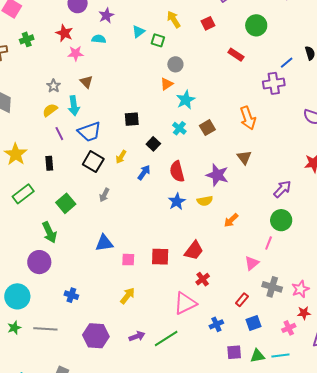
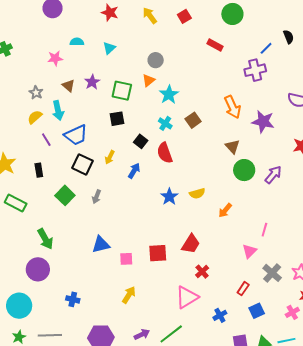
purple star: (106, 15) -> (92, 82), moved
cyan triangle: (138, 32) -> (109, 48), moved
red star: (64, 33) -> (110, 13), moved
green square: (158, 40) -> (122, 91), moved, size x1.5
red semicircle: (177, 171) -> (165, 153), moved
purple star: (217, 175) -> (263, 122), moved
green rectangle: (23, 194) -> (16, 203), turned 70
green square: (66, 203) -> (65, 195), moved
green circle: (281, 220) -> (244, 170), moved
gray cross: (272, 287) -> (272, 273), turned 30

